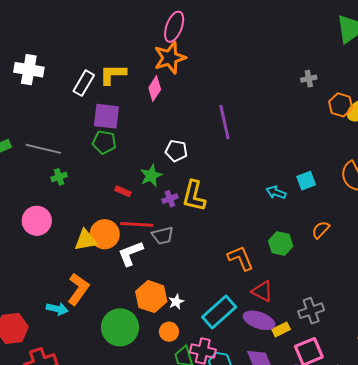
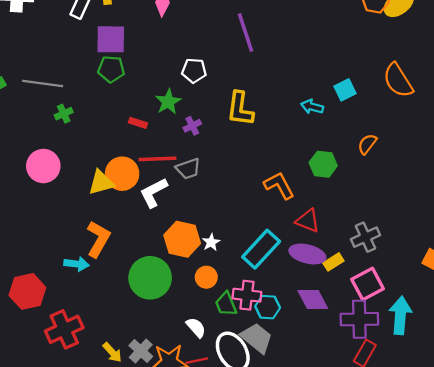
yellow L-shape: (194, 196) -> (240, 109), moved

